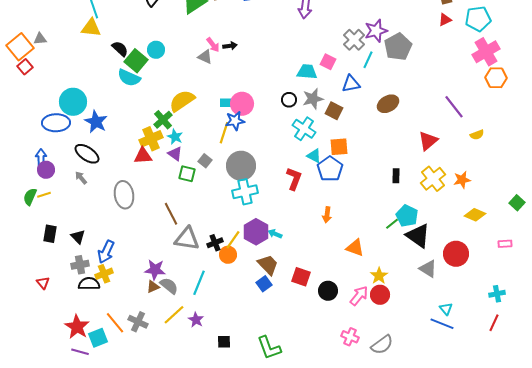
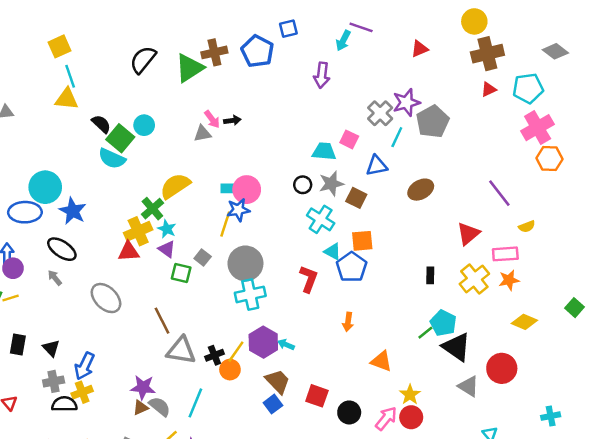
gray triangle: (205, 57) -> (203, 134), turned -35
gray ellipse: (124, 195) -> (106, 298), turned -36
pink rectangle: (505, 244) -> (505, 254), moved, size x1.5

